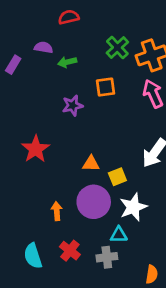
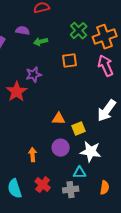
purple star: (73, 106) -> (34, 75), moved
red star: (36, 149) -> (17, 92), moved
purple circle: (94, 202) -> (61, 148), size x0.7
white star: (133, 207) -> (91, 152), turned 30
orange semicircle: (152, 274) -> (105, 188), moved

